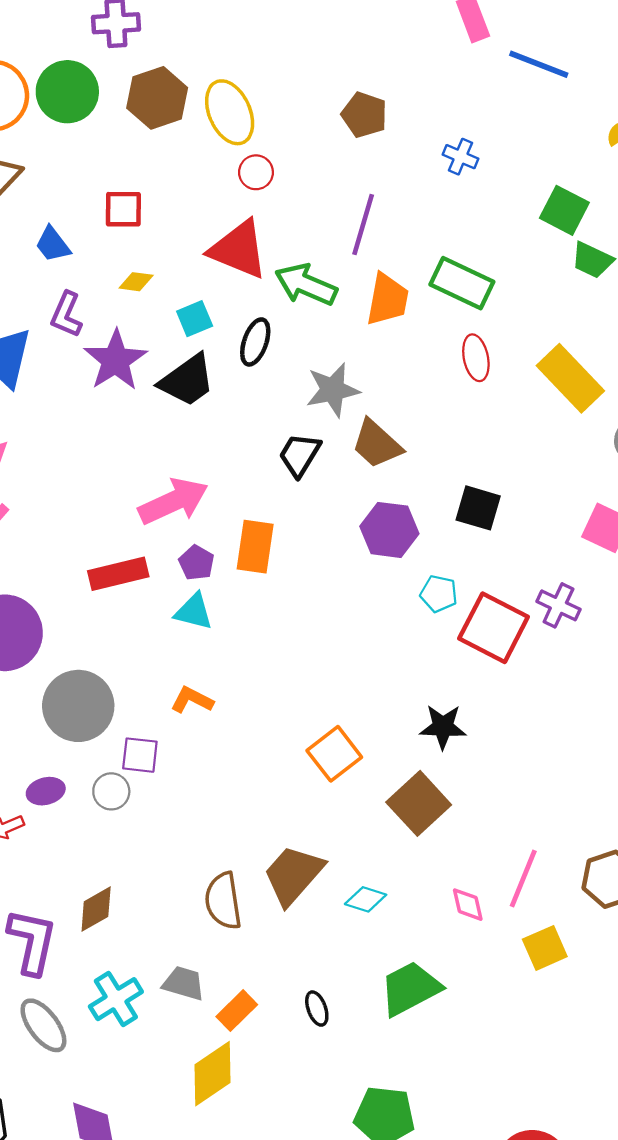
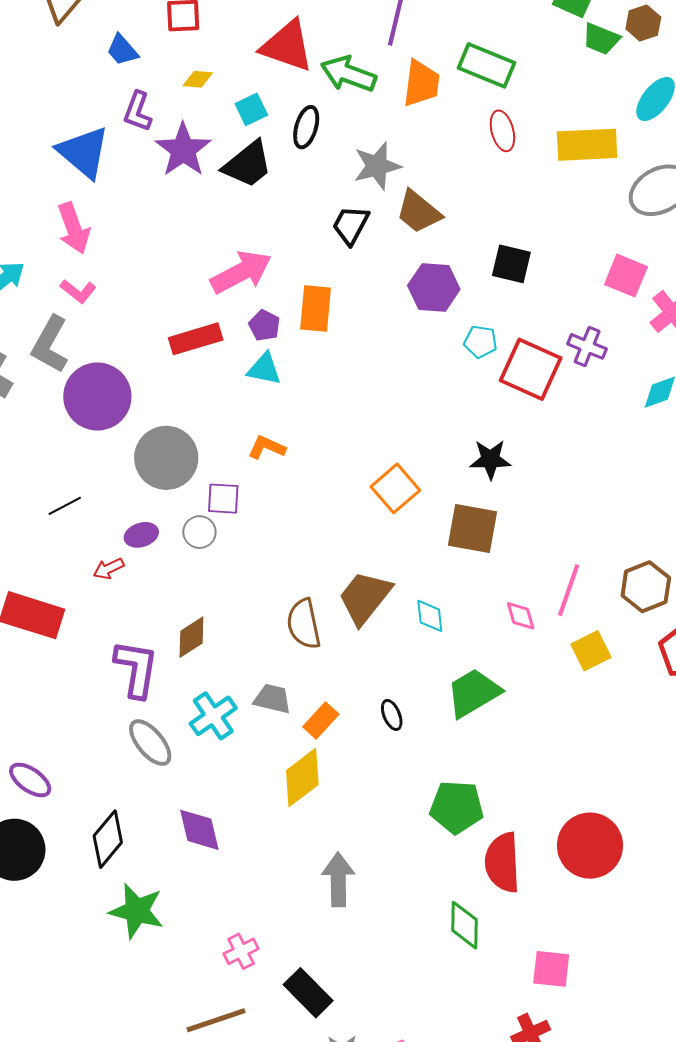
yellow rectangle: (570, 378) -> (587, 145), turned -46
brown square: (419, 803) -> (472, 528), turned -34
cyan diamond: (366, 899) -> (430, 616), turned 69

